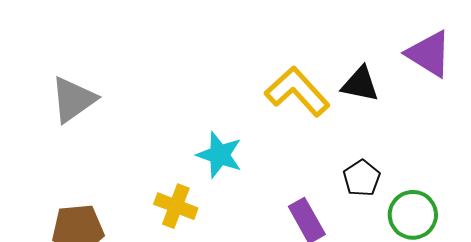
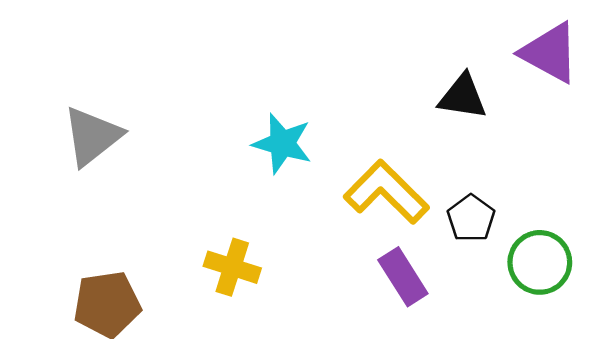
yellow L-shape: (297, 91) -> (386, 192), moved
cyan star: (220, 155) -> (282, 143), moved

